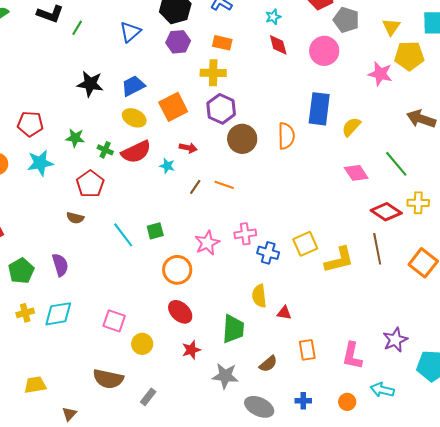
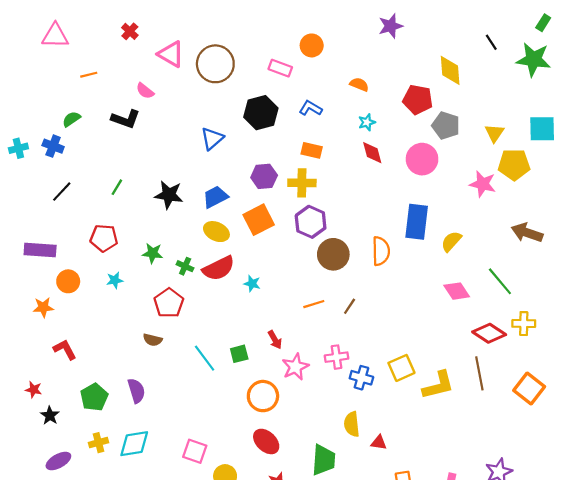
green line: (77, 28) -> (117, 187), moved
purple hexagon: (178, 42) -> (264, 176), moved
red arrow: (188, 148) -> (275, 340), moved, turned 48
cyan star: (40, 163) -> (115, 280), size x0.6
orange line: (224, 185) -> (314, 304), turned -36
brown line: (195, 187) -> (350, 306), moved

